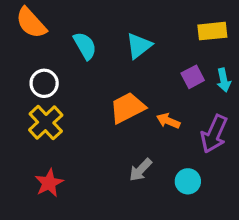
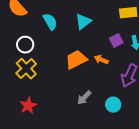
orange arrow: (168, 121) -> (101, 60), moved

